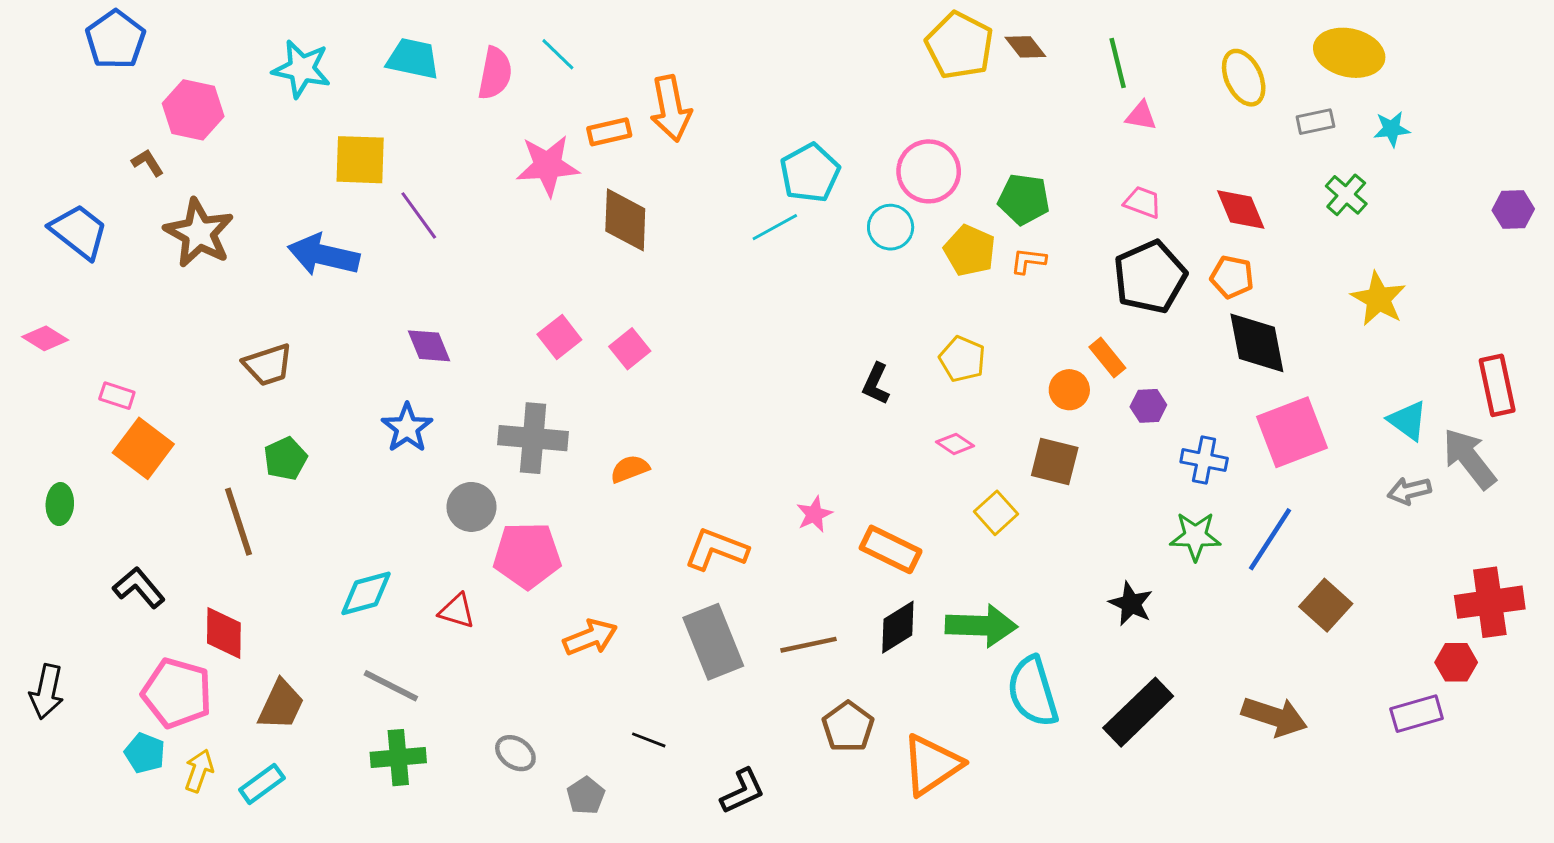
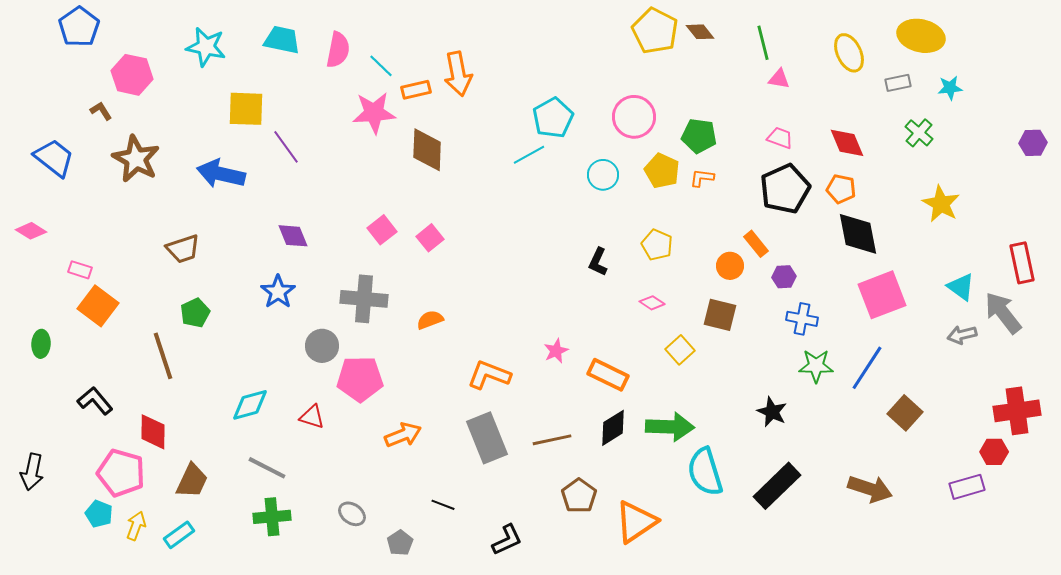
cyan line: (558, 54) -> (381, 66), moved
cyan circle: (891, 227) -> (603, 175), moved
blue cross: (1204, 460) -> (802, 319), moved

